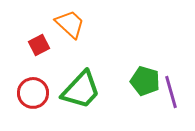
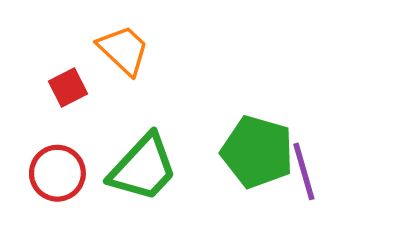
green pentagon: (145, 81) -> (257, 152), size x1.4

